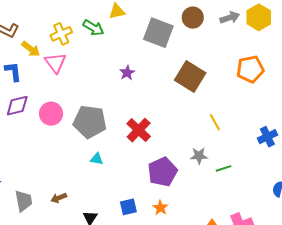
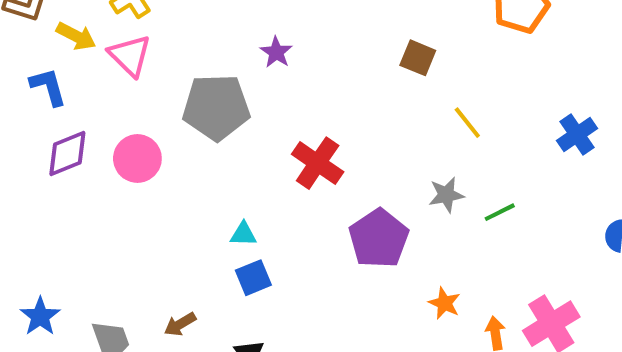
brown square: (190, 76) -> (418, 58), moved, size x0.6
gray pentagon: (90, 122) -> (216, 107), moved
blue square: (128, 207) -> (253, 278), moved
orange star: (160, 208) -> (444, 303), moved

